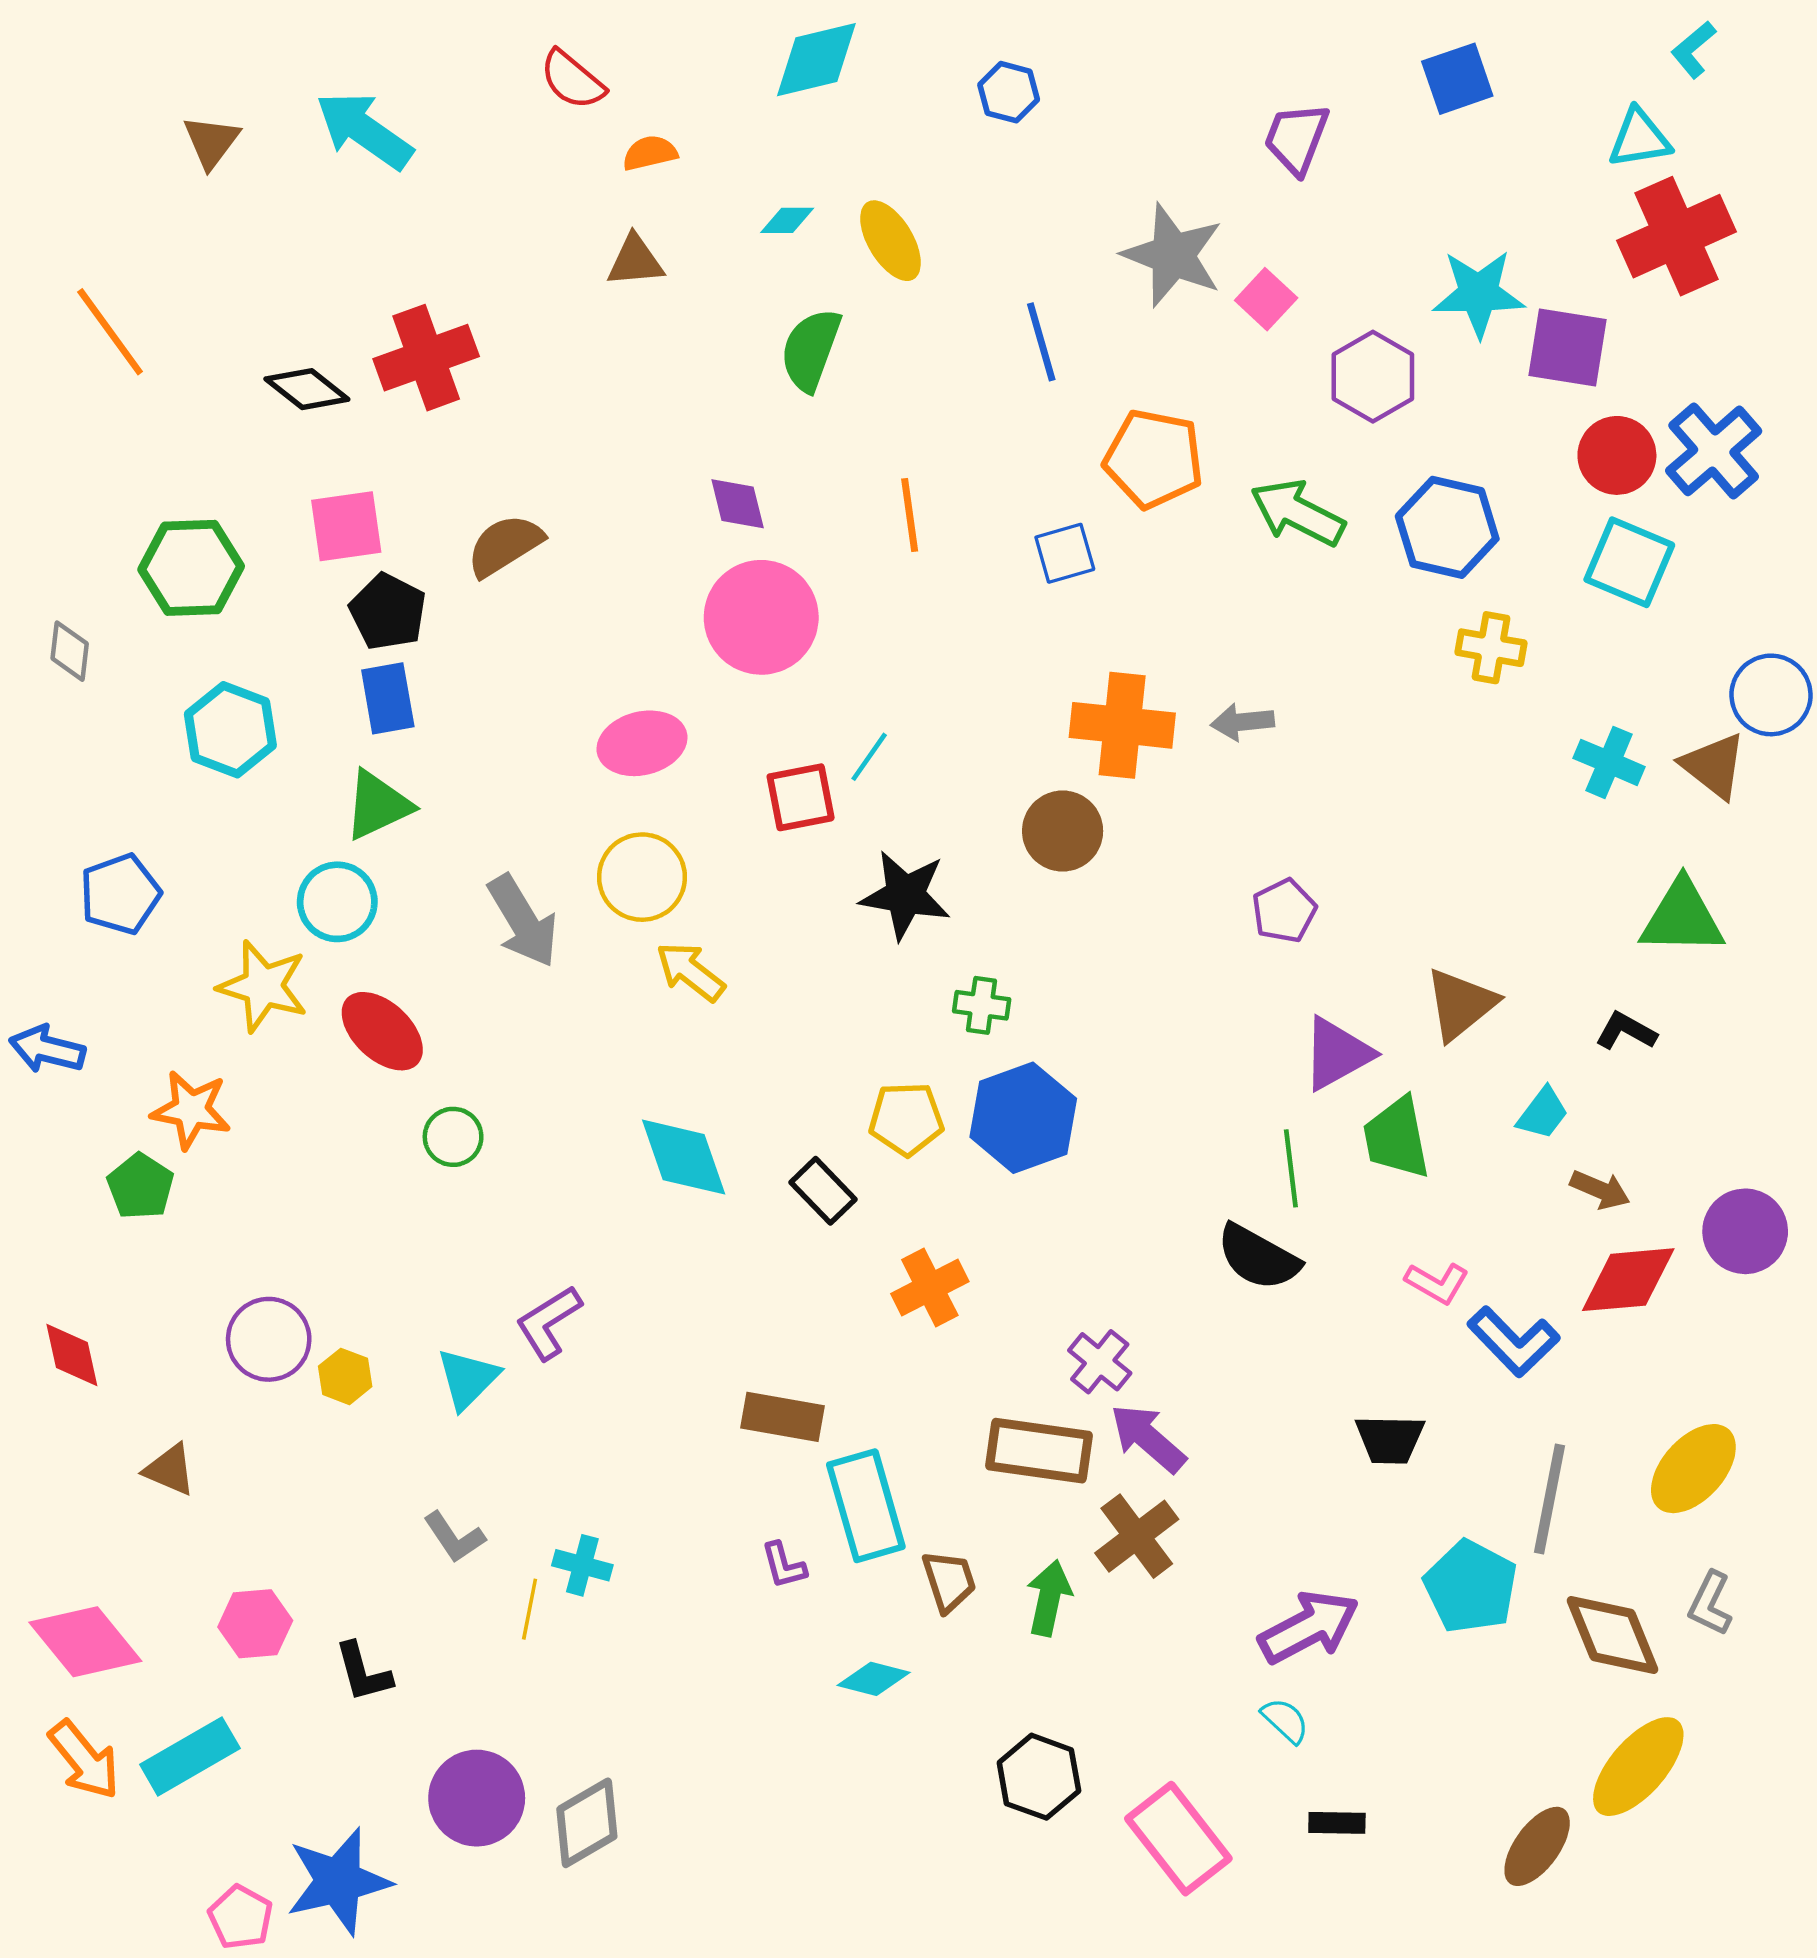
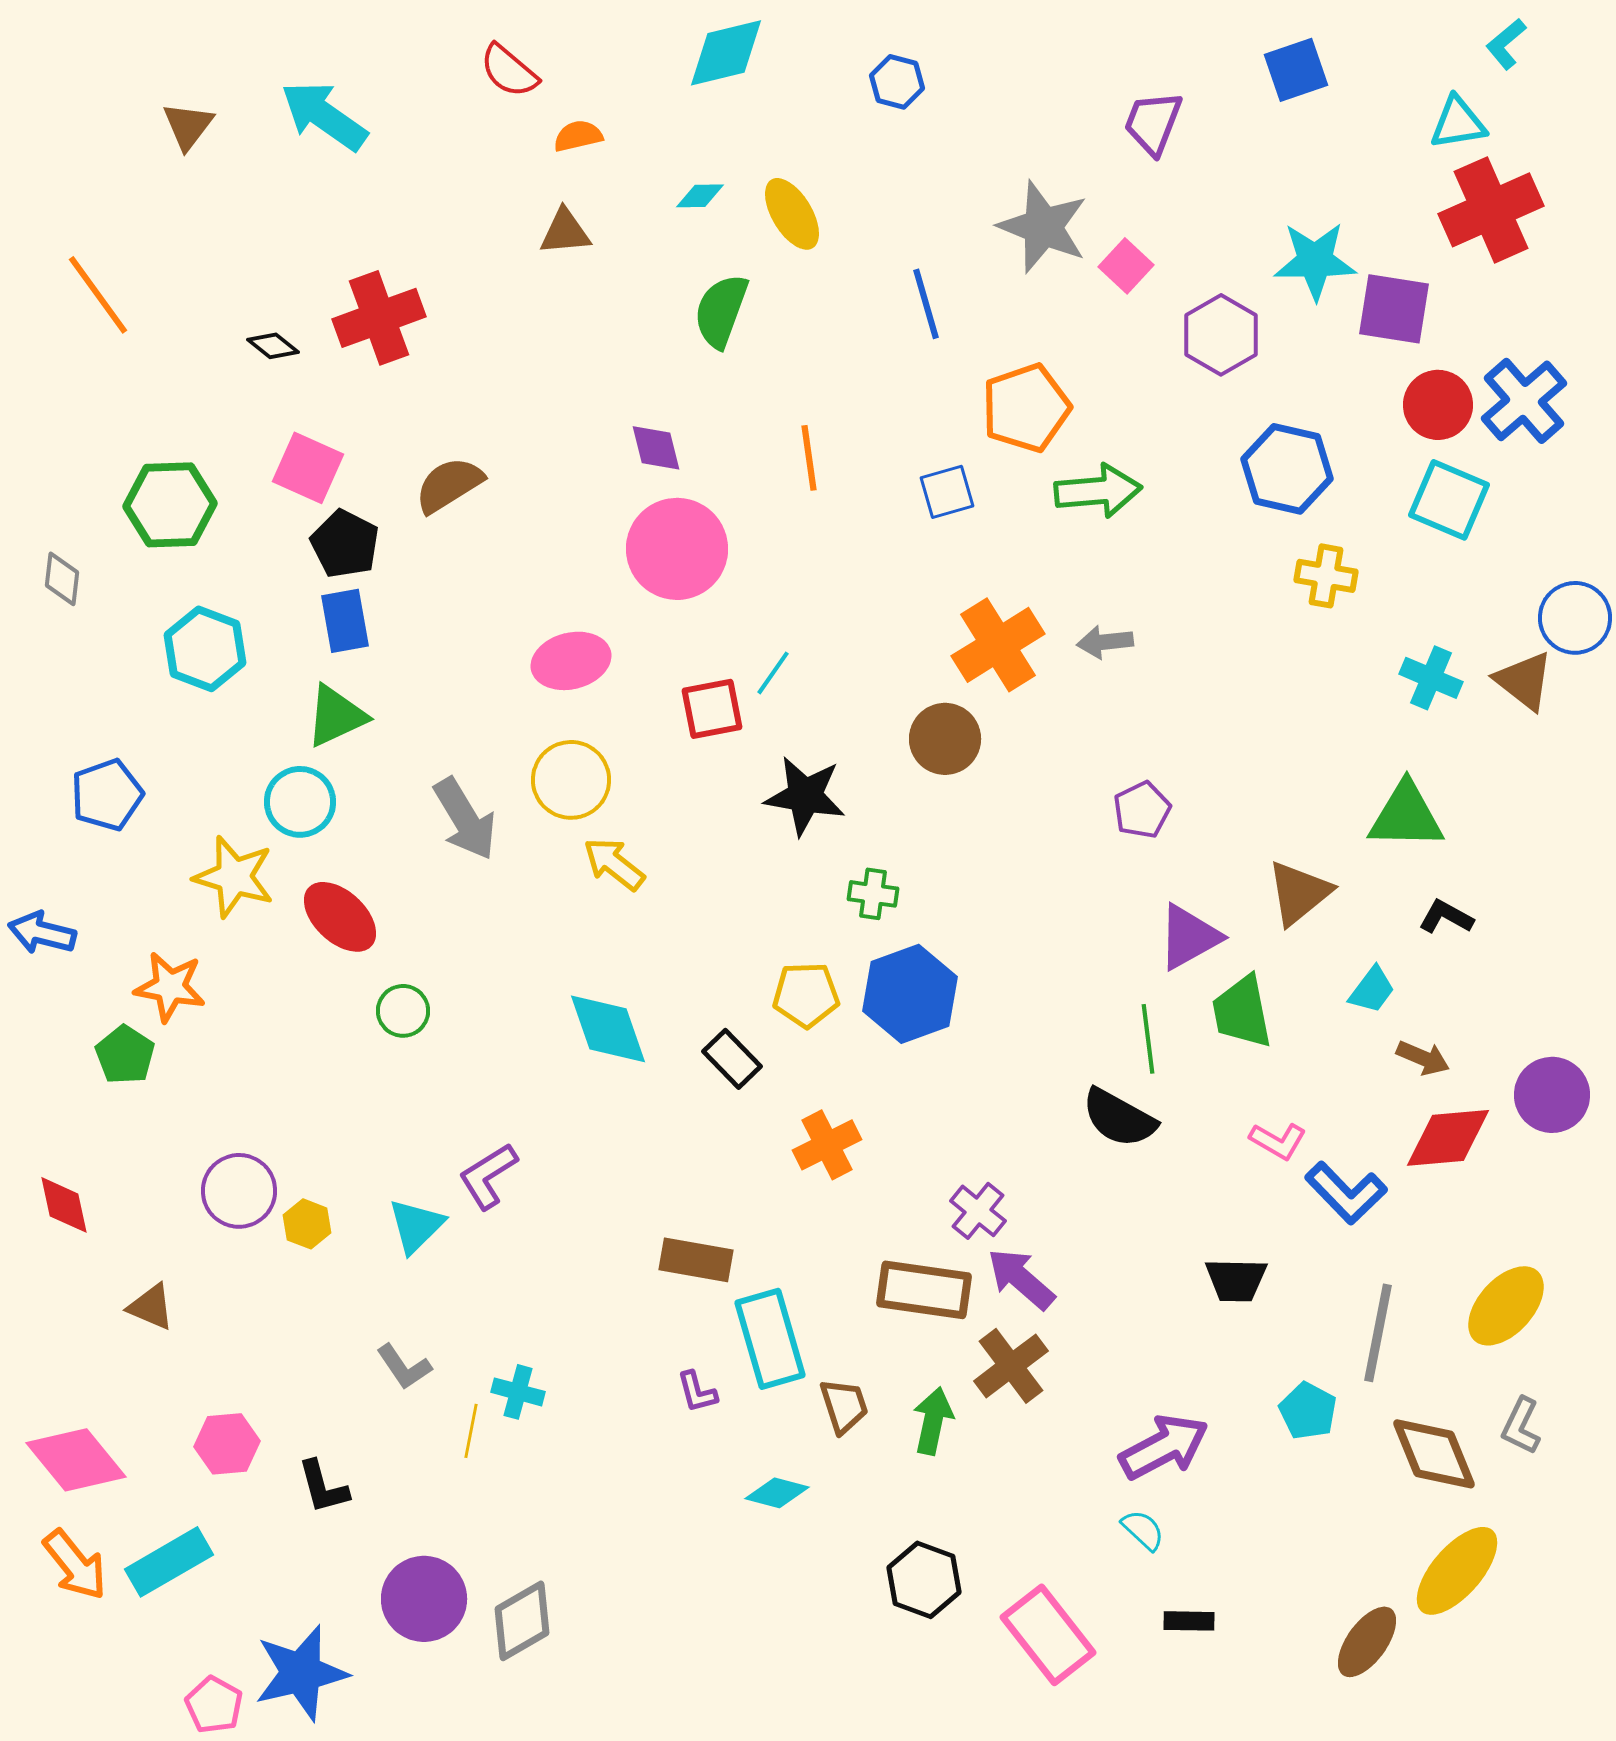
black diamond: (307, 389) -> (273, 346), size x0.7
orange pentagon: (1154, 459) -> (1026, 408), turned -30
green arrow: (1298, 513) -> (1098, 491), moved, turned 148
pink square: (346, 526) -> (308, 468), turned 32
orange cross: (1122, 725) -> (998, 645), turned -38
green triangle: (1682, 918) -> (1406, 816), moved
cyan pentagon: (1471, 1587) -> (1308, 1411), size x0.7

